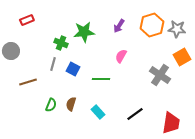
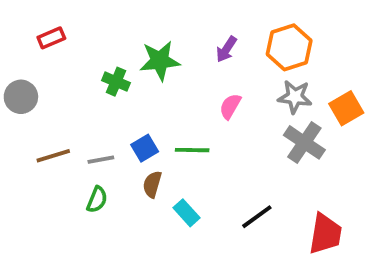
gray star: (177, 29) -> (295, 97), moved
gray line: (53, 64) -> (101, 160), moved, turned 64
blue square: (73, 69) -> (145, 148), moved, turned 32
brown semicircle: (71, 104) -> (152, 184), moved

